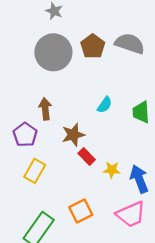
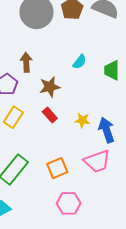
red rectangle: (87, 157) -> (50, 115), moved
orange square: (81, 211) -> (57, 168), moved

